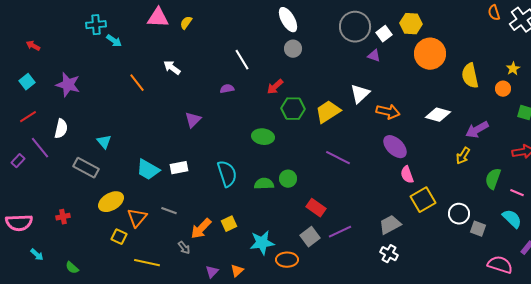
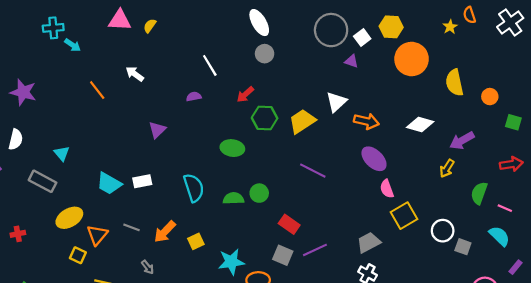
orange semicircle: (494, 13) -> (469, 15), moved
yellow star: (513, 69) -> (450, 27), moved
orange arrow: (201, 229) -> (165, 232), moved
gray square: (310, 237) -> (283, 255), turned -30

